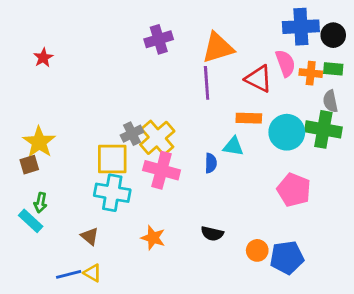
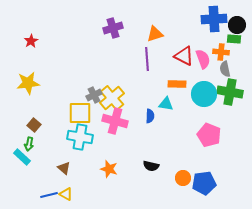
orange triangle: (218, 48) -> (155, 34), size x0.7
pink semicircle: (285, 63) -> (203, 59), moved
green rectangle: (333, 69) -> (234, 39), moved
gray semicircle: (330, 101) -> (225, 69), moved
yellow star: (39, 142) -> (28, 83), moved, turned 30
brown square: (29, 165) -> (34, 125), moved, turned -32

